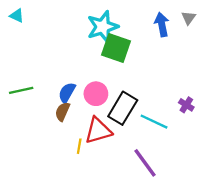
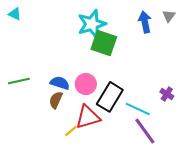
blue semicircle: (67, 93) -> (60, 83), turned 78
yellow line: (79, 146) -> (71, 131), turned 40
purple line: (145, 163) -> (145, 131), moved

